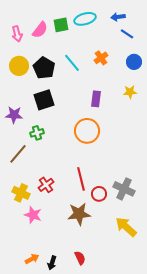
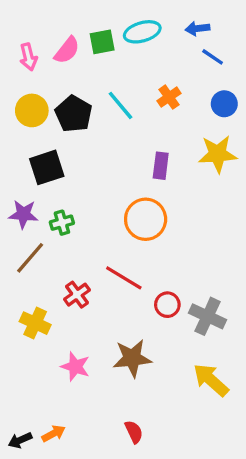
yellow star: (130, 92) -> (218, 154), size x1.6
black square: (44, 100) -> (47, 167), moved
purple star: (14, 115) -> (23, 214), moved
red line: (81, 179) -> (124, 278), moved, turned -45
red cross: (46, 185) -> (77, 295), moved
red circle: (99, 194) -> (167, 305), moved
pink star: (33, 215) -> (75, 367), moved
black arrow: (52, 263) -> (20, 440), moved, turned 48

